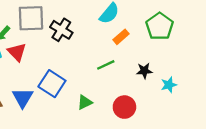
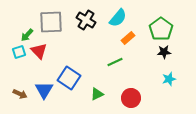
black cross: (61, 30) -> (86, 20), moved
black star: (144, 71) -> (164, 52), moved

